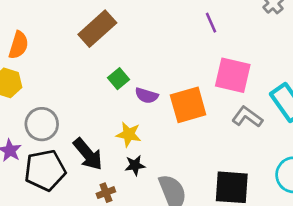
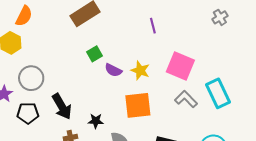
purple line: (211, 23) -> (153, 26), moved
orange square: (188, 105) -> (138, 105), moved
yellow star: (129, 134) -> (140, 70), moved
black pentagon: (45, 170) -> (28, 113), size x0.7

